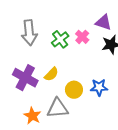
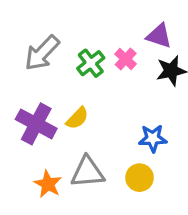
gray arrow: (29, 33) -> (42, 53), turned 50
yellow circle: (74, 90) -> (139, 178), moved

